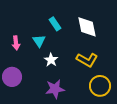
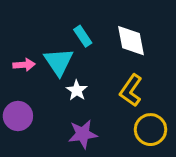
cyan triangle: (39, 41) -> (59, 62), size x1.5
pink arrow: (16, 43) -> (24, 65), turned -88
yellow L-shape: (87, 60) -> (131, 90), turned 95

